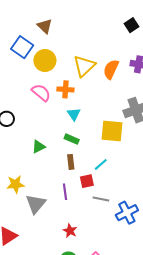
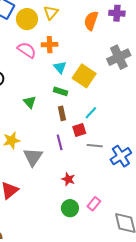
yellow triangle: (84, 66) -> (51, 13), moved, size x0.7
yellow square: (112, 131) -> (84, 76), moved, turned 35
green triangle: (39, 147) -> (30, 102), turned -40

